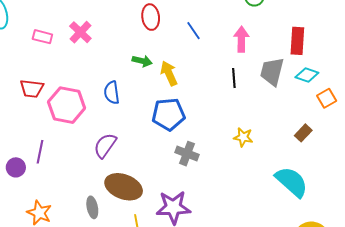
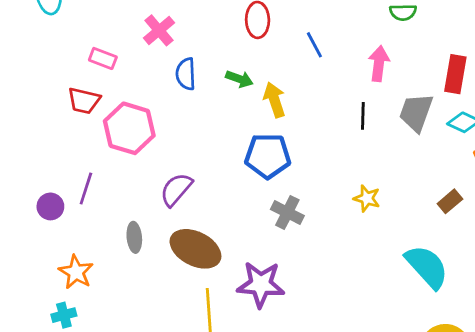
pink rectangle: (42, 37) -> (103, 58), moved
blue semicircle: (112, 93) -> (186, 74), moved
gray ellipse: (92, 207) -> (134, 237), moved

